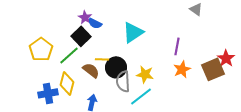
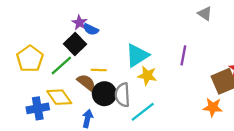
cyan triangle: (133, 32) -> (137, 55), moved
black circle: (116, 67) -> (104, 94), moved
orange star: (182, 69) -> (213, 107), moved, turned 30
yellow star: (145, 74) -> (147, 76), moved
yellow diamond: (67, 83) -> (59, 97), turned -50

